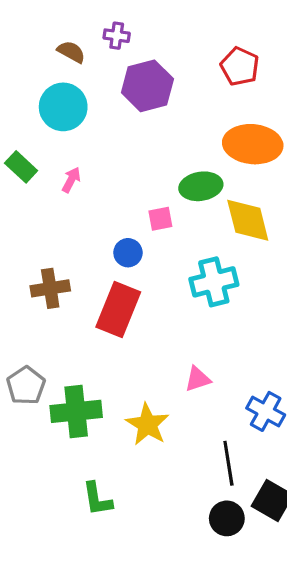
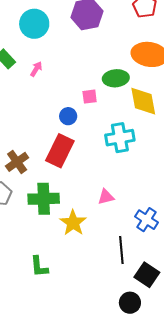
brown cross: (50, 288) -> (17, 162), moved, turned -30
green cross: (76, 411) -> (44, 199), moved
black circle: (227, 518) -> (130, 303), moved

